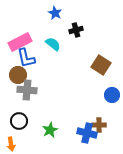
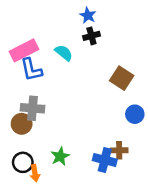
blue star: (55, 13) -> (88, 15), moved
brown circle: (18, 75) -> (22, 124), moved
black circle: (19, 121) -> (23, 162), moved
orange arrow: (11, 144) -> (35, 173), moved

